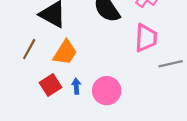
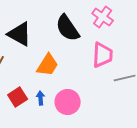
orange trapezoid: (65, 52) -> (48, 65), moved

